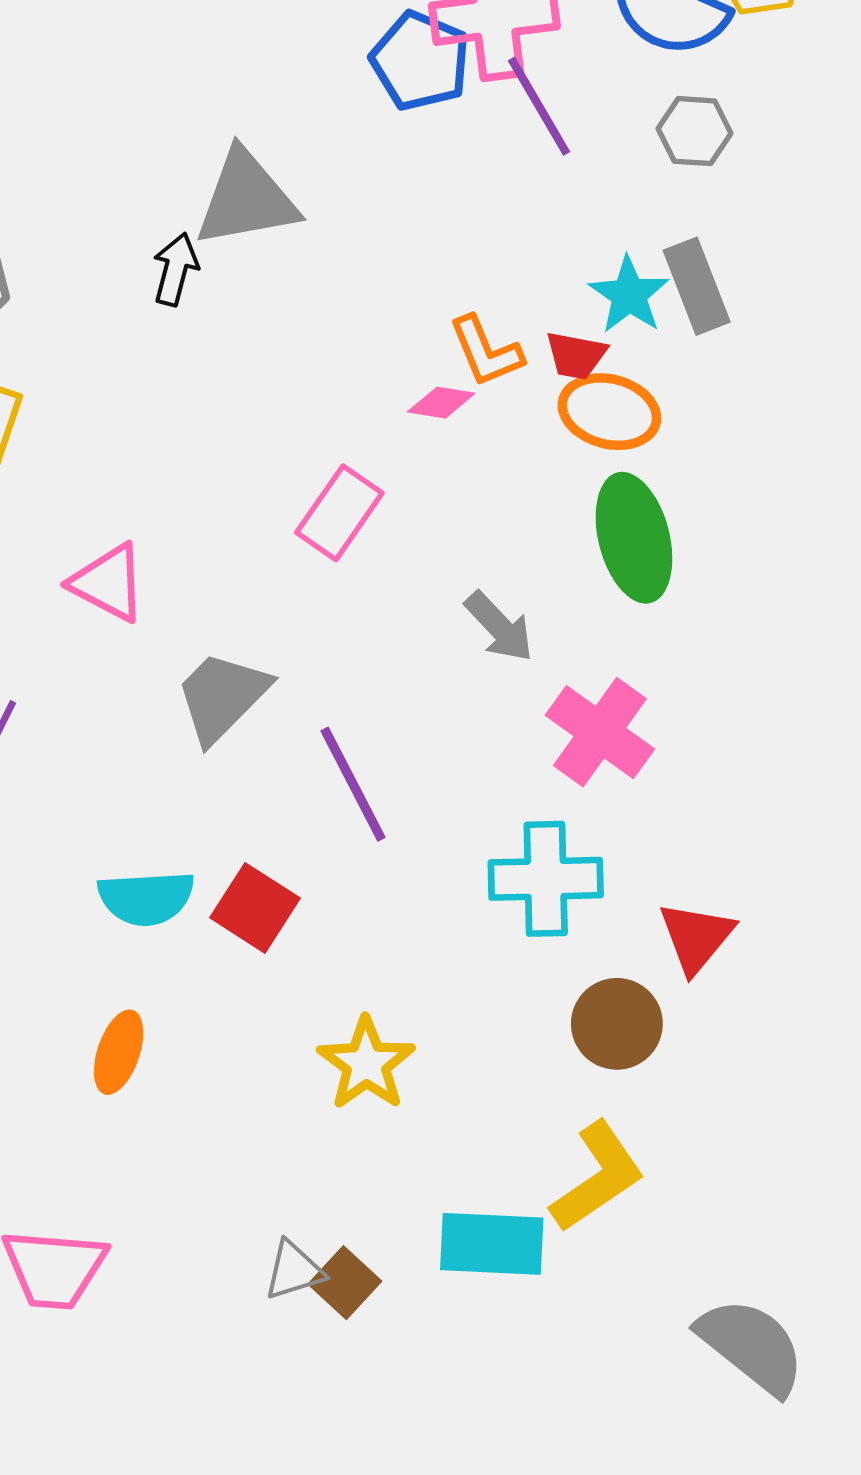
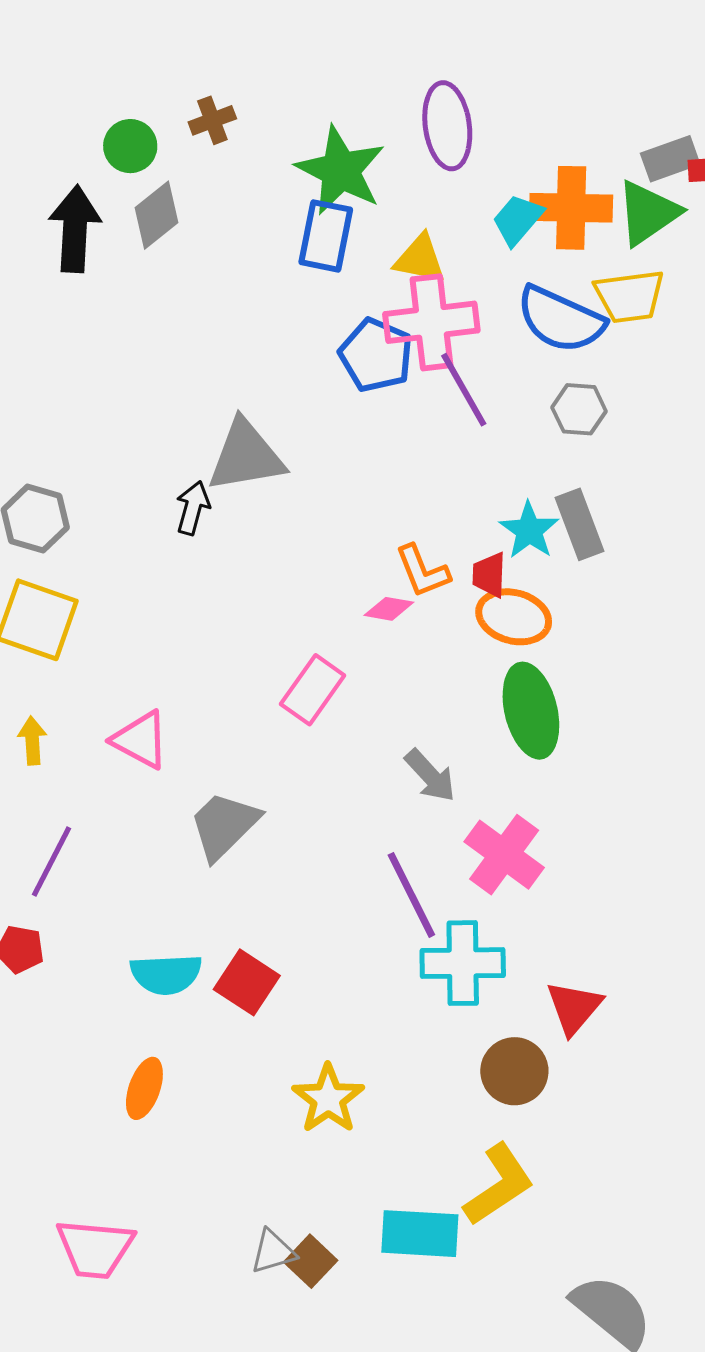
red trapezoid: (576, 355) -> (489, 575), turned 81
purple line: (353, 784) -> (411, 895), moved

